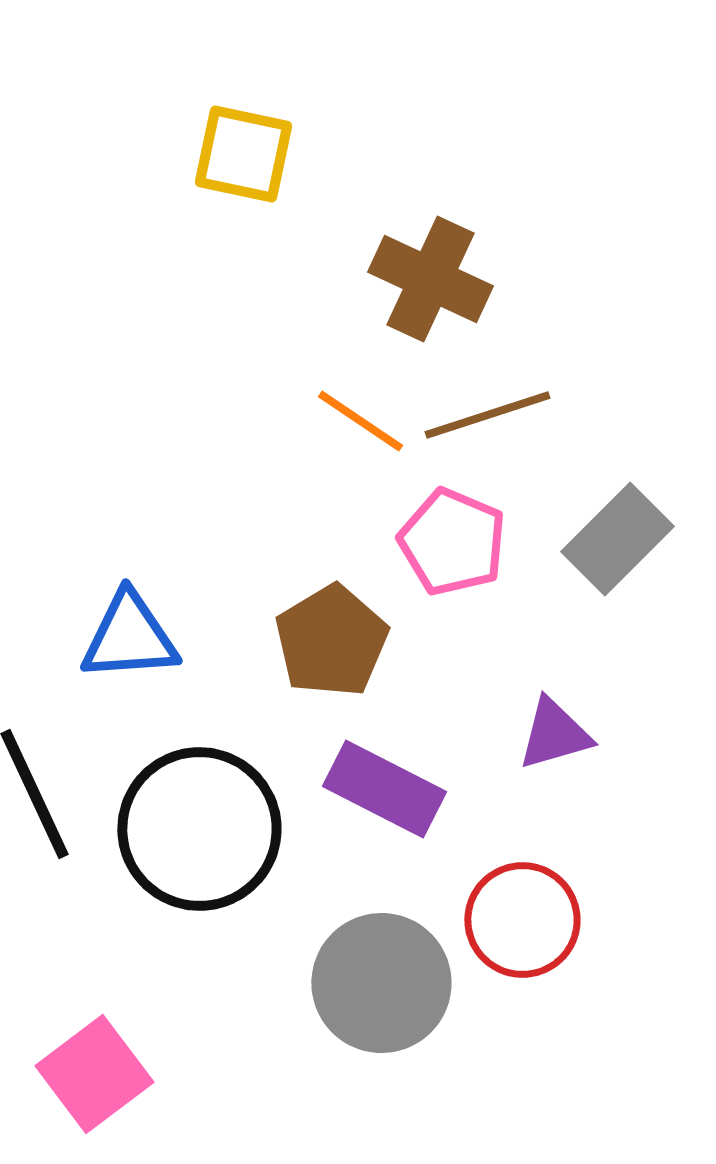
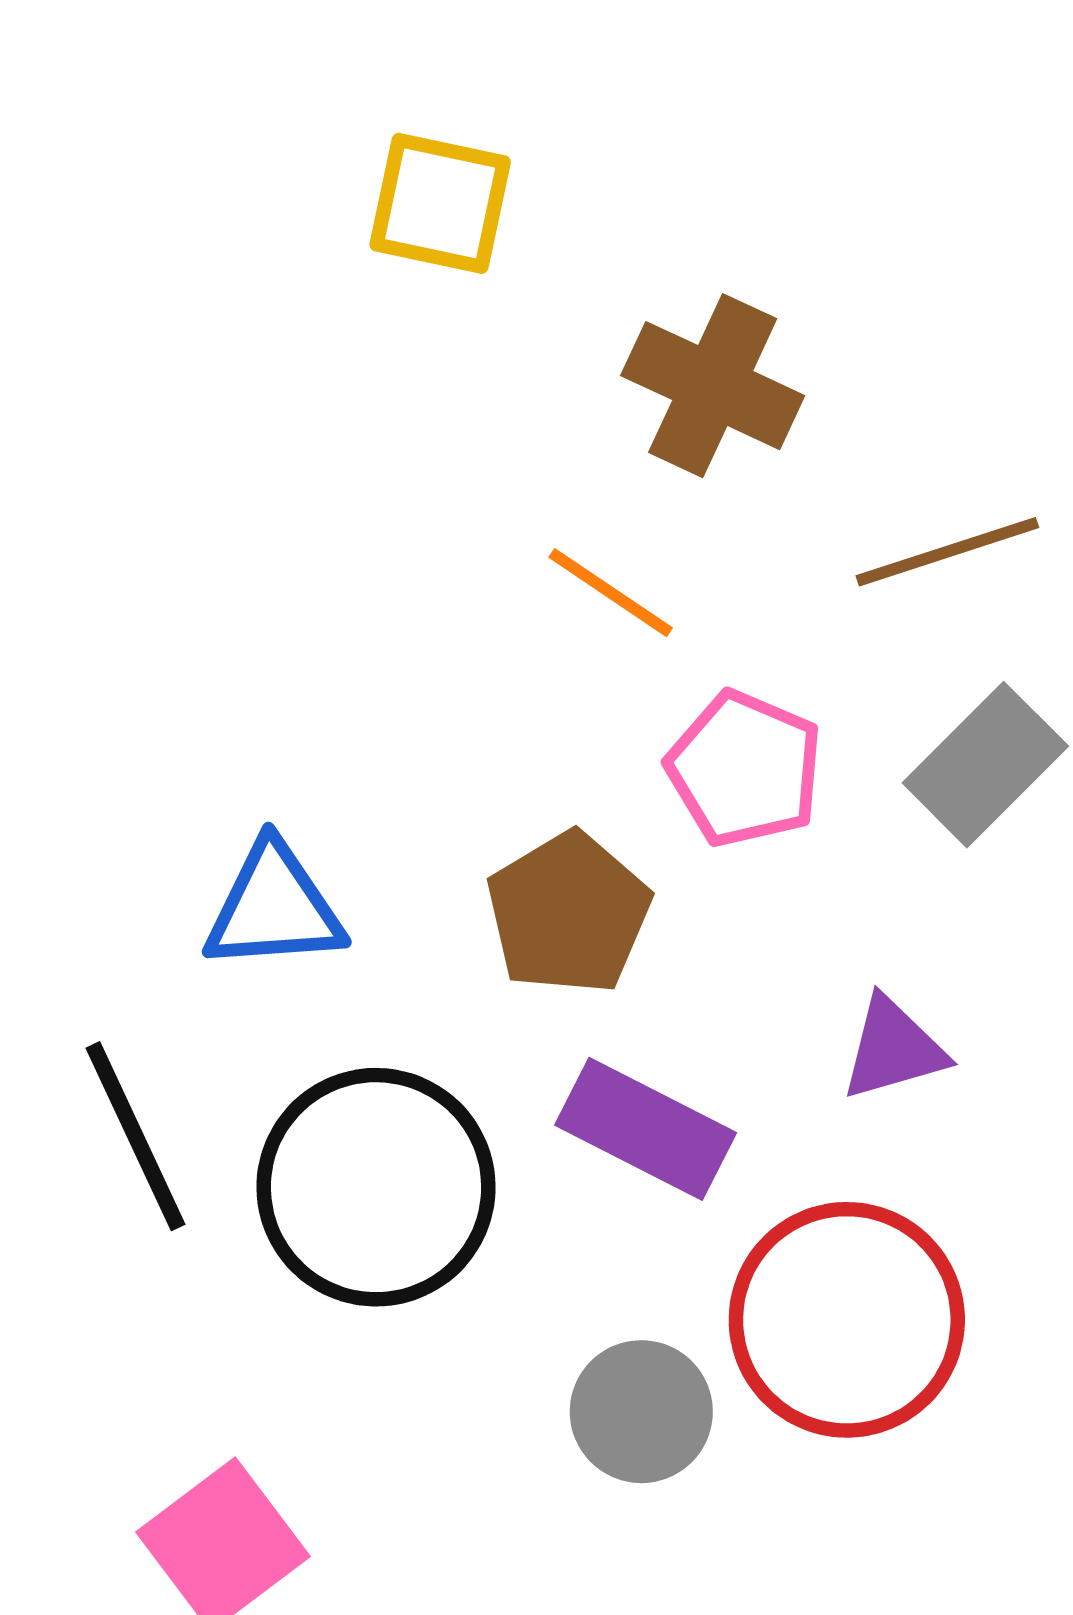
brown line: (487, 415) -> (947, 552), moved
red circle: (522, 920) -> (847, 1320), size x1.4
gray circle: (381, 983) -> (641, 1412), size x0.7

